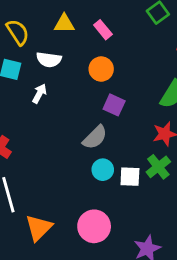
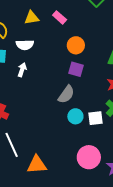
orange circle: (101, 69) -> (76, 45), moved
pink circle: (94, 226) -> (89, 157), moved
orange triangle: (39, 228) -> (37, 165), turned 50

